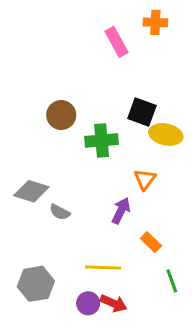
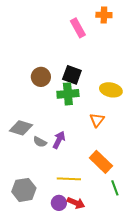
black square: (142, 112) -> (72, 75), moved
purple arrow: (121, 211) -> (59, 140), moved
orange rectangle: (151, 242) -> (101, 162), size x1.6

